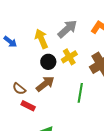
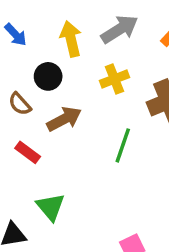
black circle: (48, 62) -> (48, 76), moved
brown semicircle: (19, 89) -> (20, 104), moved

